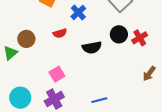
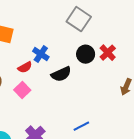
blue cross: (78, 12) -> (41, 54), moved
pink square: (57, 74) -> (22, 90), moved

